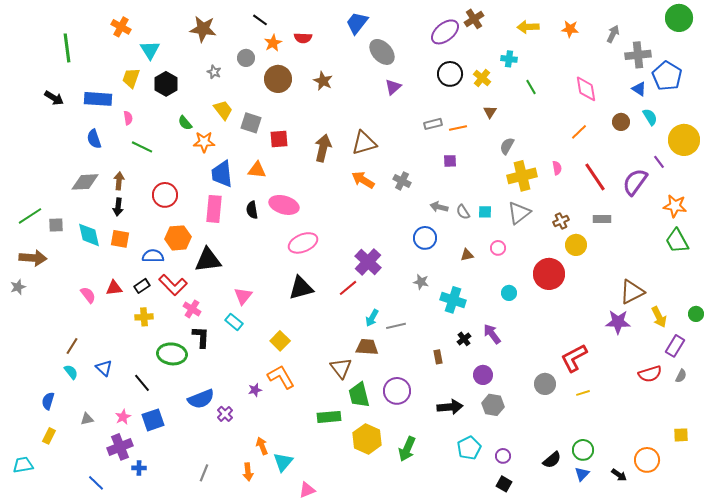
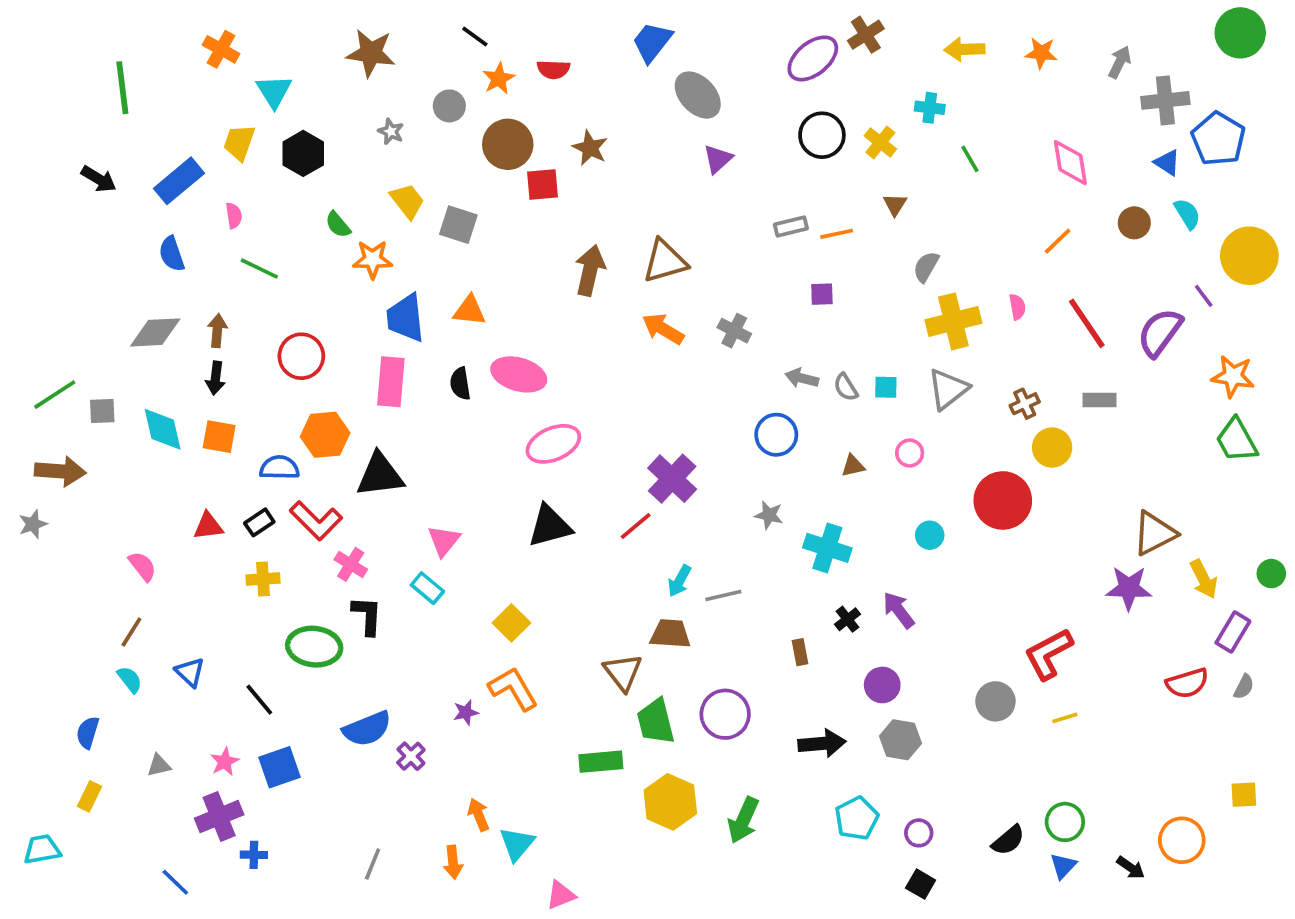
blue rectangle: (98, 99) -> (179, 181), turned -44
red square: (279, 139) -> (542, 184), moved
pink semicircle: (88, 295) -> (142, 566), moved

